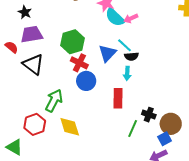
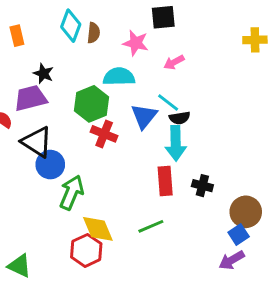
black star: (25, 12) -> (43, 74), moved
cyan semicircle: (115, 17) -> (119, 77), moved, turned 140
cyan arrow: (127, 73) -> (176, 143), size x1.6
blue circle: (86, 81) -> (50, 165), moved
black cross: (149, 115) -> (202, 186), moved
red hexagon: (35, 124) -> (86, 250), moved
green line: (133, 128) -> (151, 226), moved, turned 48

